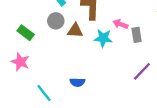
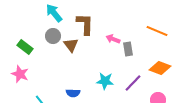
brown triangle: (75, 31) -> (71, 45), turned 49
cyan star: (103, 38) -> (105, 81), moved

